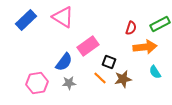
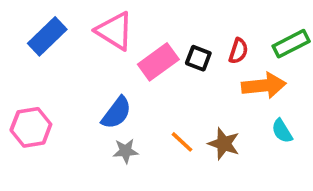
pink rectangle: (88, 46) -> (158, 62), moved
black square: (109, 62) -> (198, 58), moved
brown star: (123, 79) -> (224, 144), turned 30
pink hexagon: (37, 83) -> (31, 127), moved

